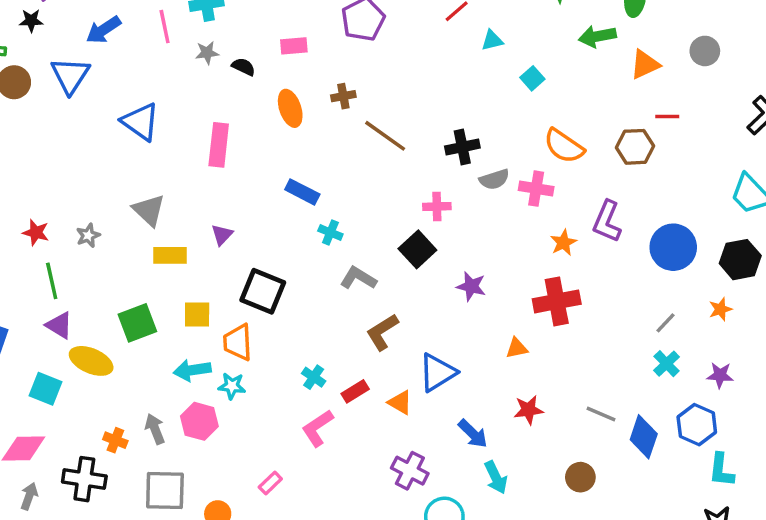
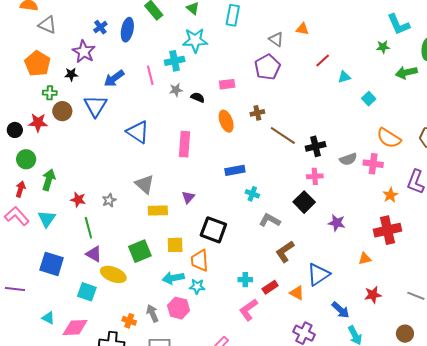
black cross: (462, 147) -> (316, 146), moved
blue rectangle: (302, 192) -> (235, 170), turned -36
cyan cross: (314, 377) -> (245, 280), turned -32

